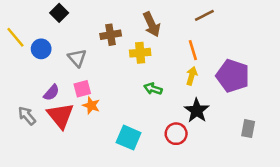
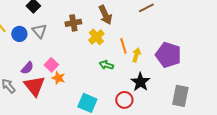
orange line: (193, 50) -> (123, 46), moved
yellow cross: (140, 53) -> (96, 37), turned -35
gray triangle: (77, 58) -> (39, 31), moved
pink square: (82, 89) -> (51, 65), turned -32
gray rectangle: (248, 129) -> (180, 96), size x1.5

